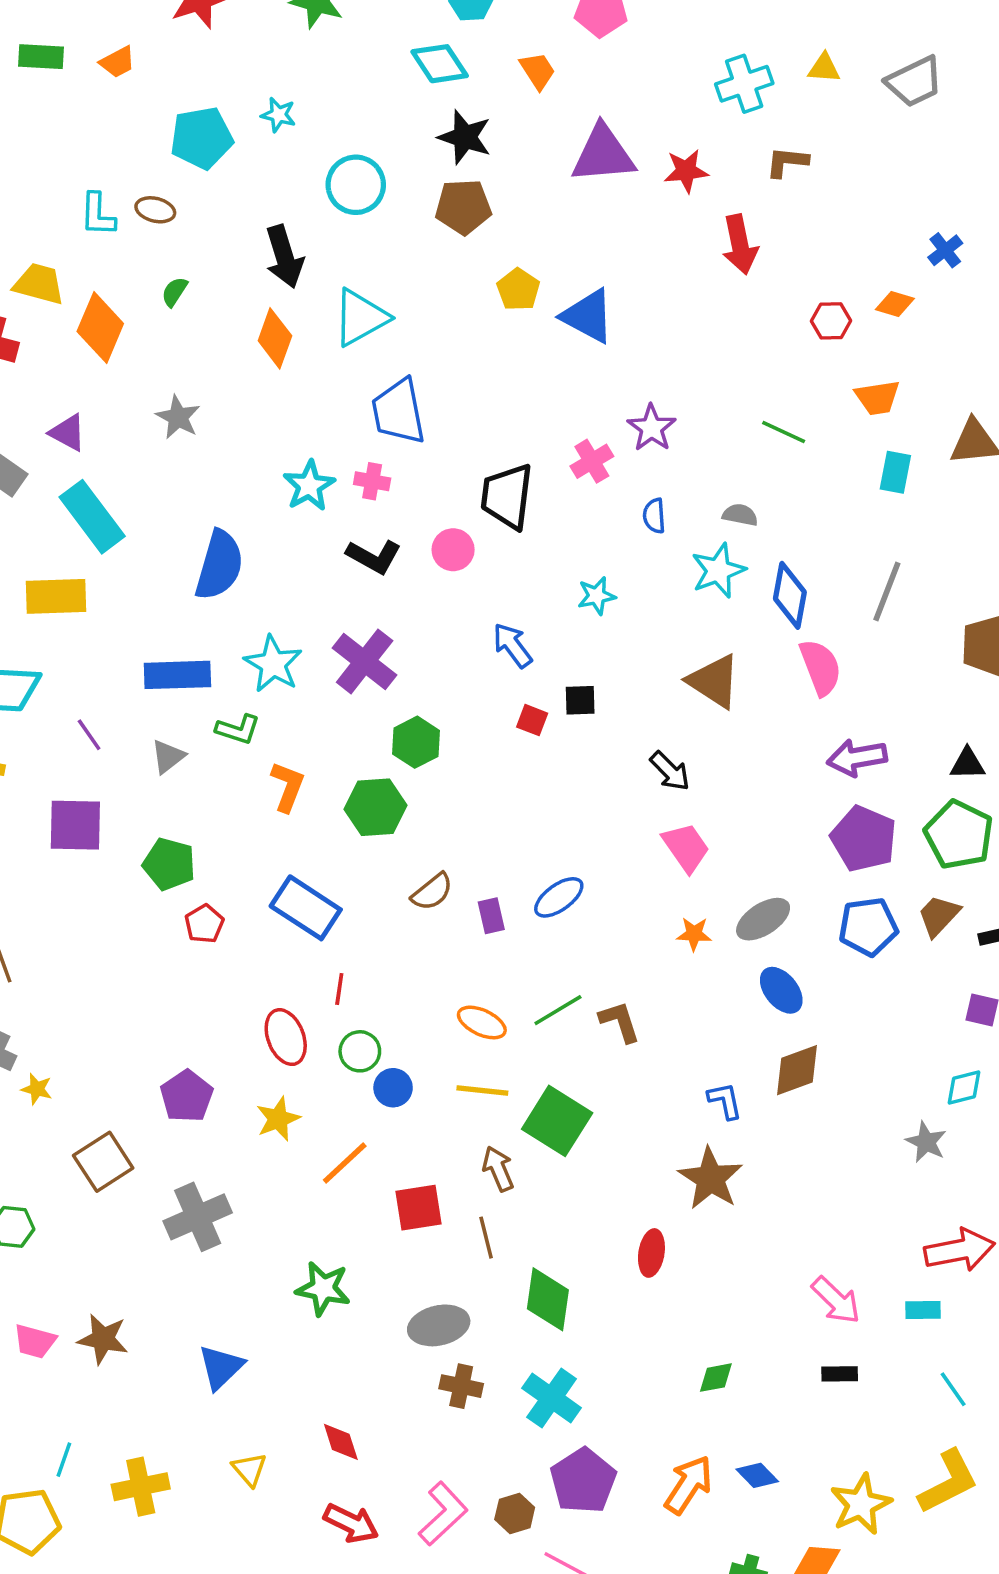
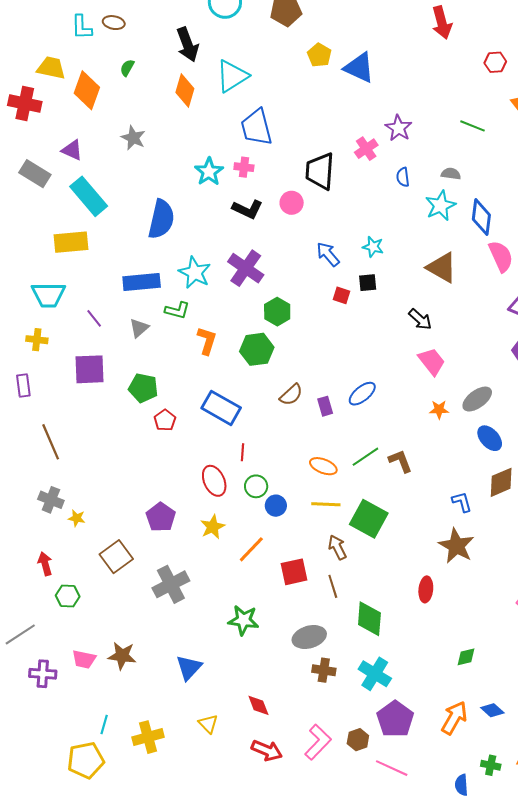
cyan star: (597, 596) -> (373, 247), moved, turned 30

